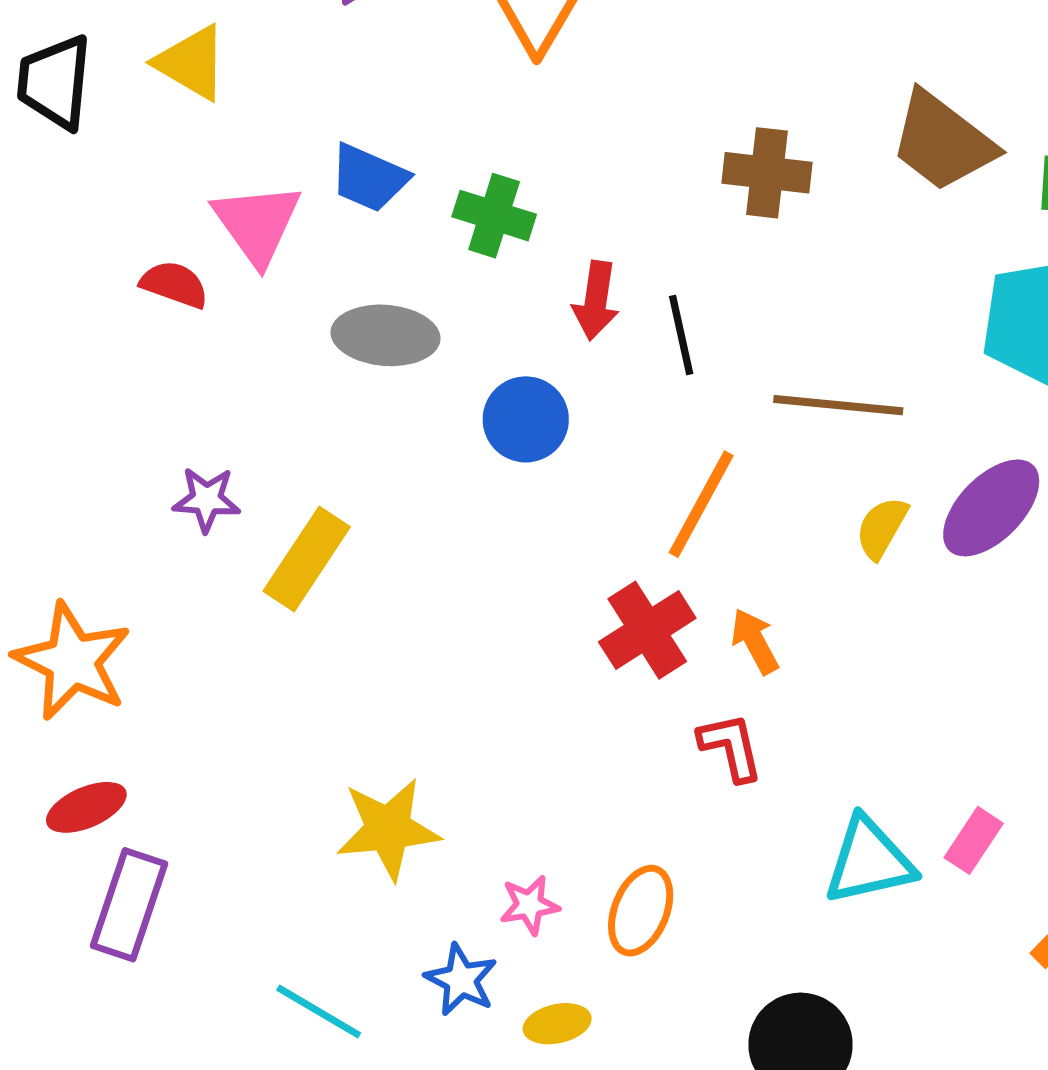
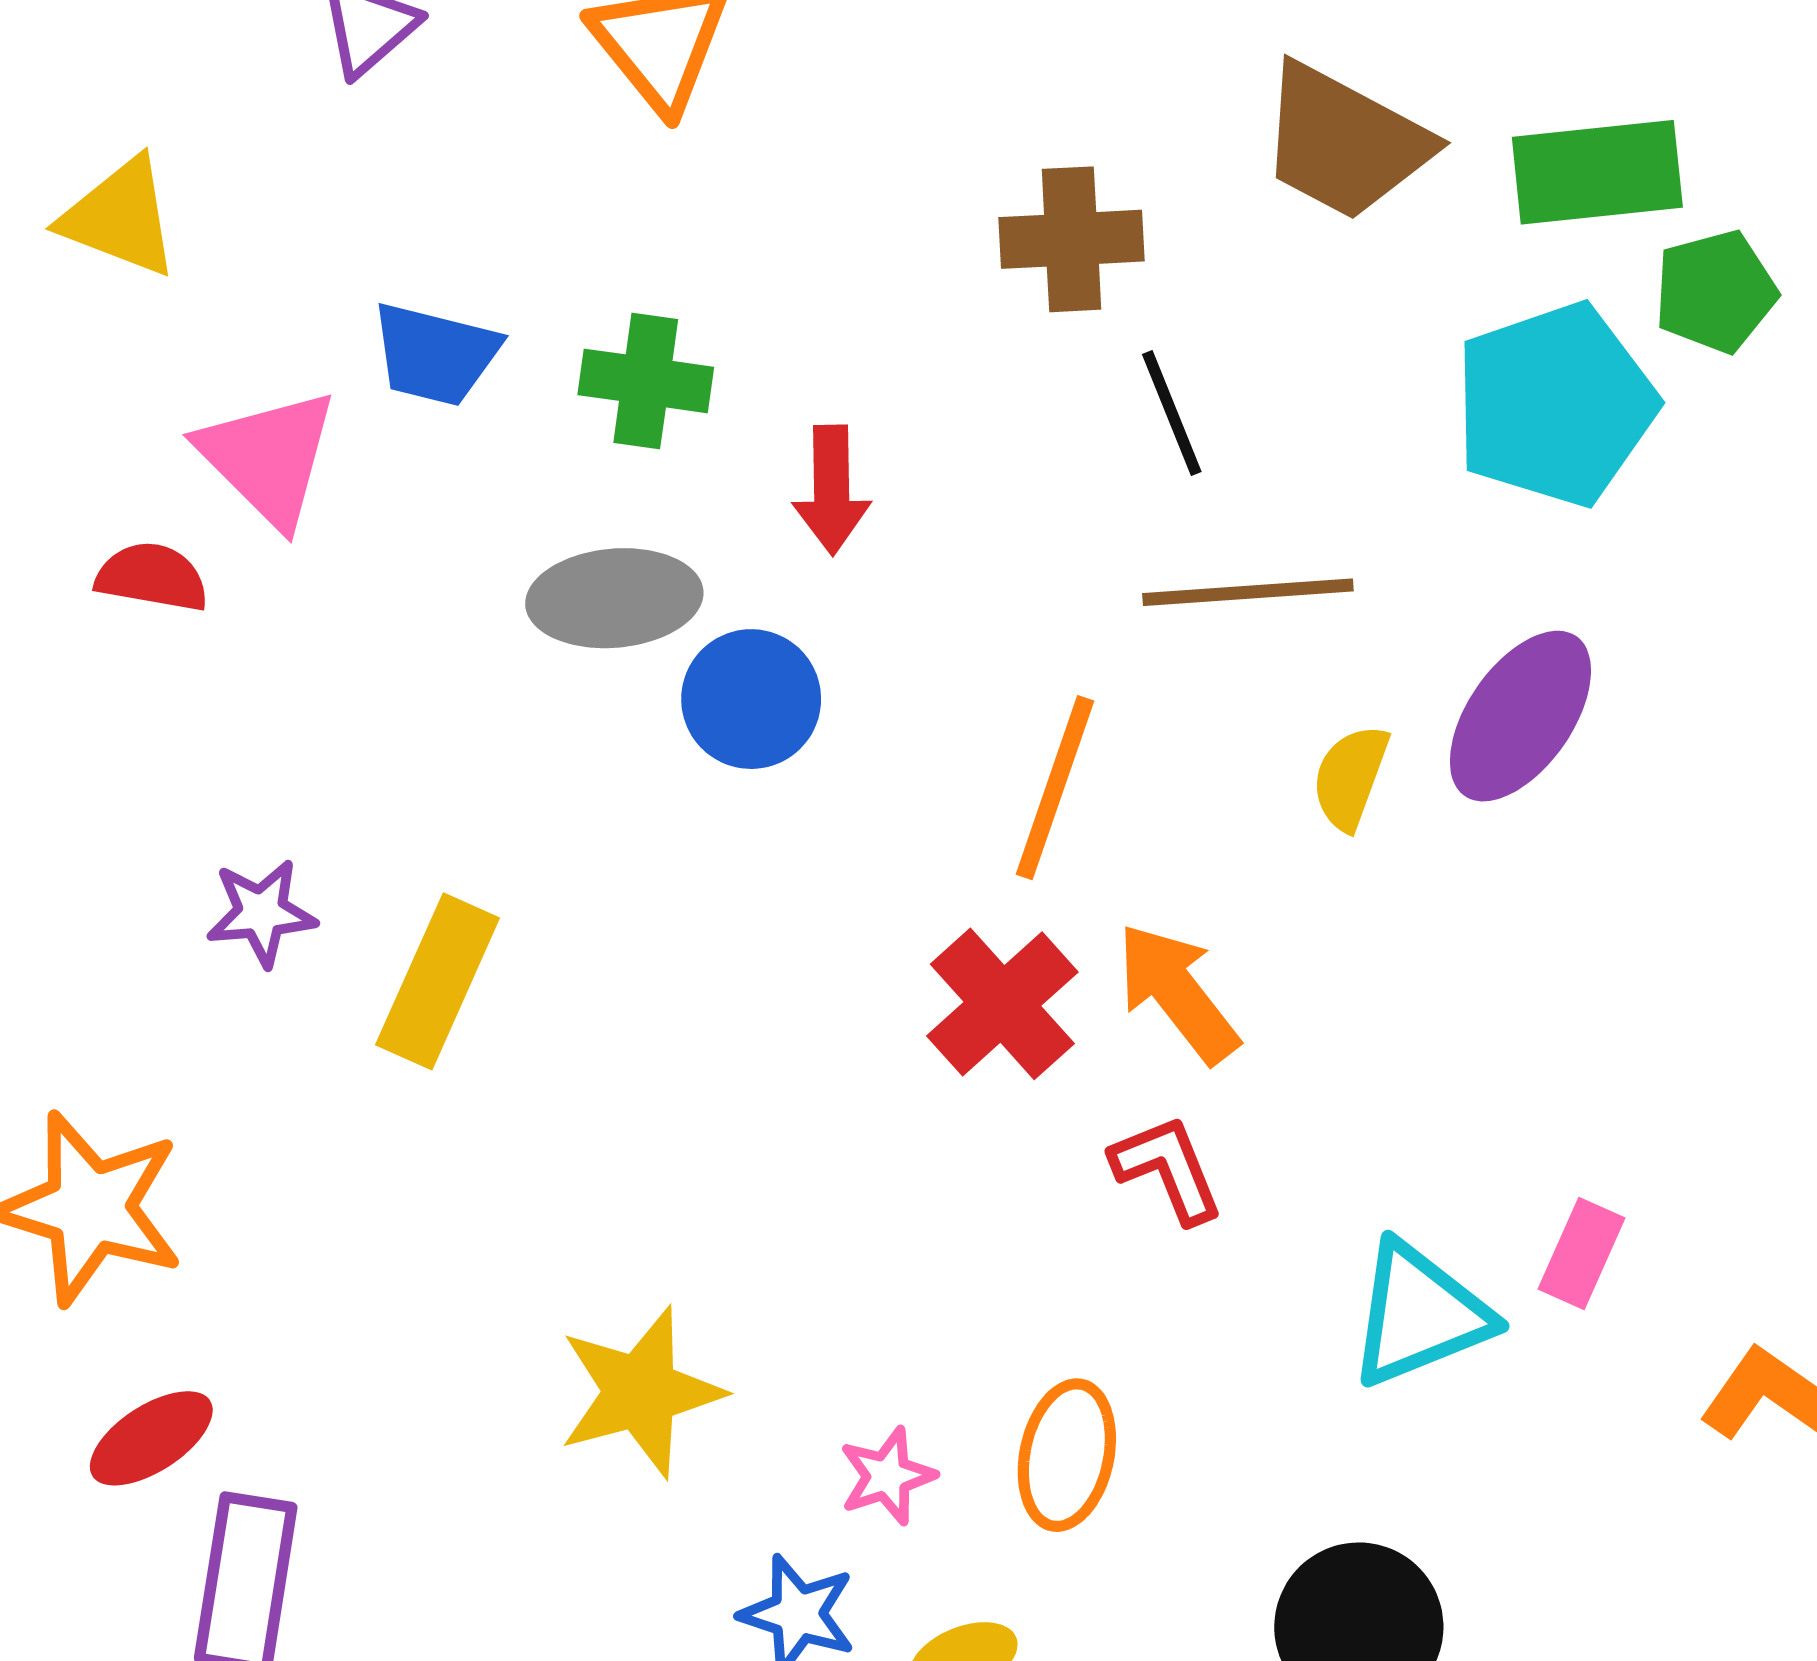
gray ellipse: (386, 335) -> (614, 598), moved
black line: (681, 335) -> (1172, 413), moved
orange arrow: (755, 641) -> (1177, 993), size x1.4

